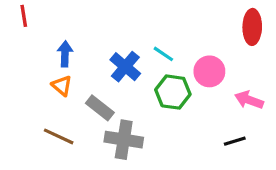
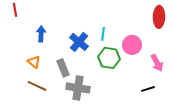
cyan line: (163, 54) -> (103, 34), turned 64
orange triangle: (62, 86) -> (34, 62), moved
pink arrow: (249, 100) -> (157, 63), turned -138
gray rectangle: (100, 108) -> (63, 68), turned 30

